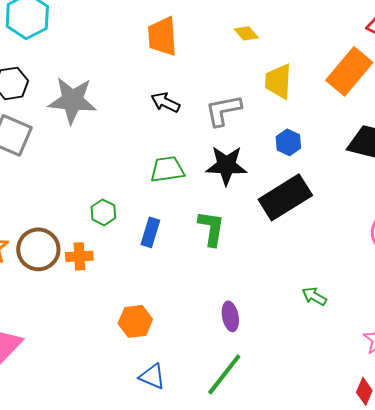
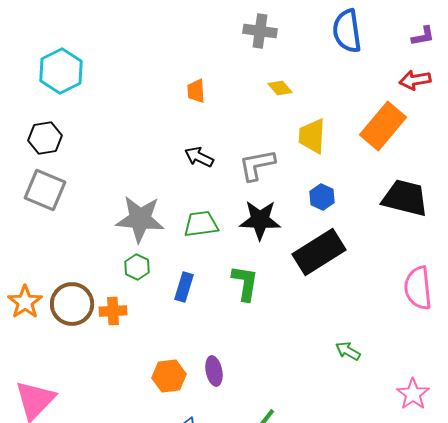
orange trapezoid: (162, 36) -> (196, 91), size x0.6
gray star: (72, 100) -> (140, 219), moved
purple ellipse: (230, 316) -> (214, 371), moved

